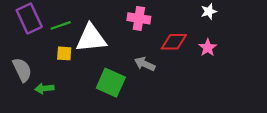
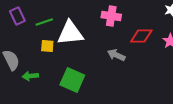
purple rectangle: (29, 18) -> (17, 16), size x0.7
green square: (111, 83) -> (72, 80), moved

